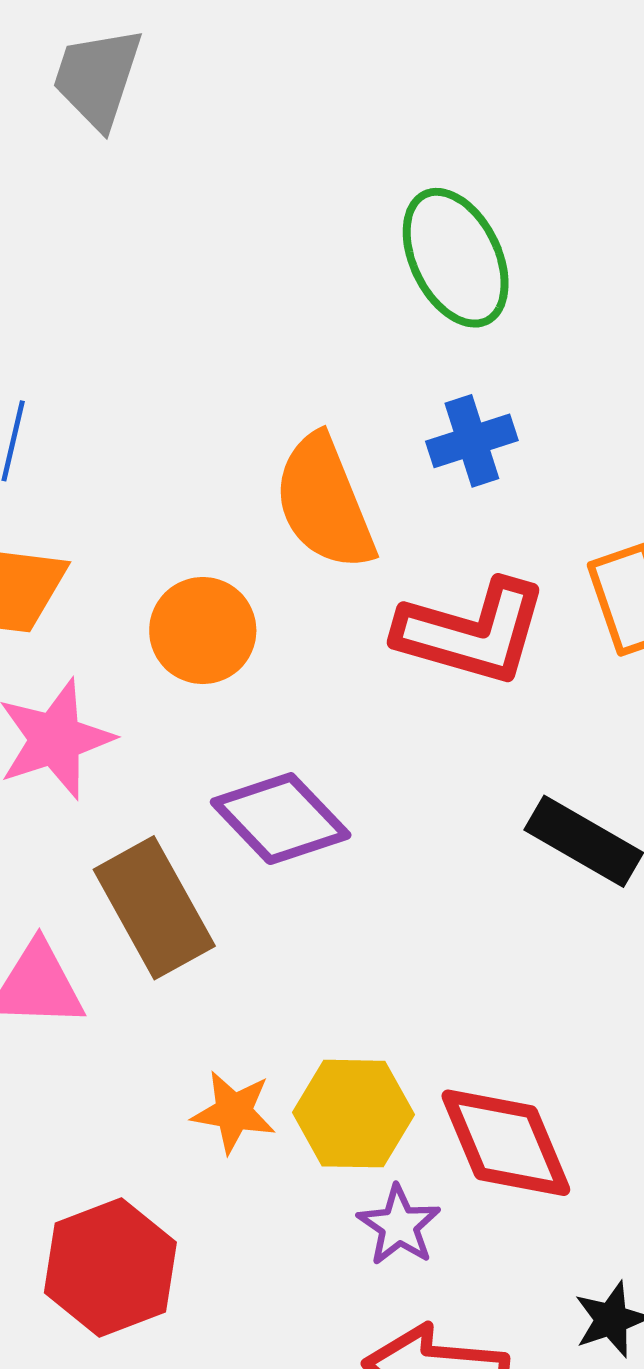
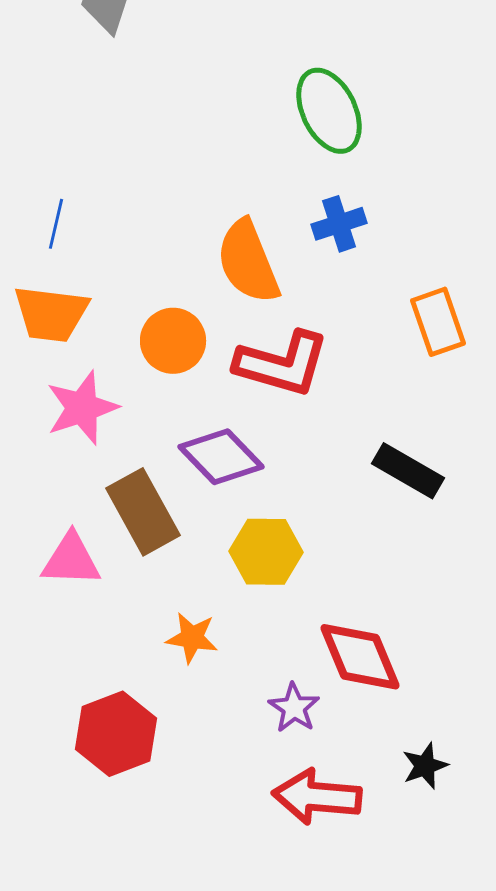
red L-shape: (472, 632) -> (282, 364), moved
yellow hexagon: (354, 1114) -> (266, 552), moved

